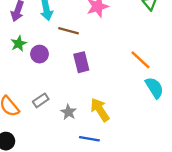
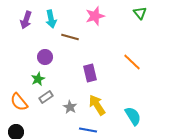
green star: (19, 44) -> (38, 79), moved
purple rectangle: (81, 62) -> (90, 73), moved
cyan semicircle: (154, 88) -> (133, 116), moved

